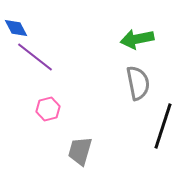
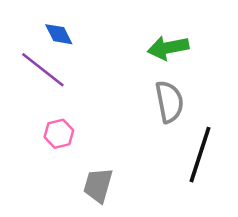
blue diamond: (16, 28) -> (59, 34), moved

